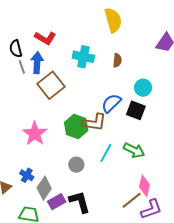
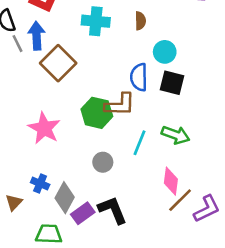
cyan circle: (143, 88) -> (165, 52), moved
blue semicircle: (111, 103) -> (139, 77), turned -40
pink diamond: (144, 186) -> (171, 181), moved

